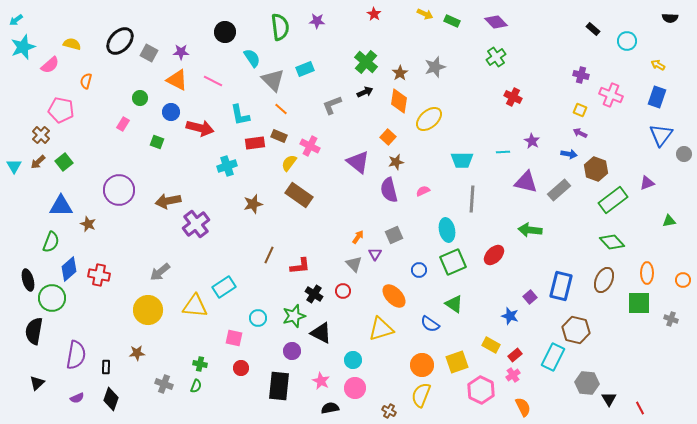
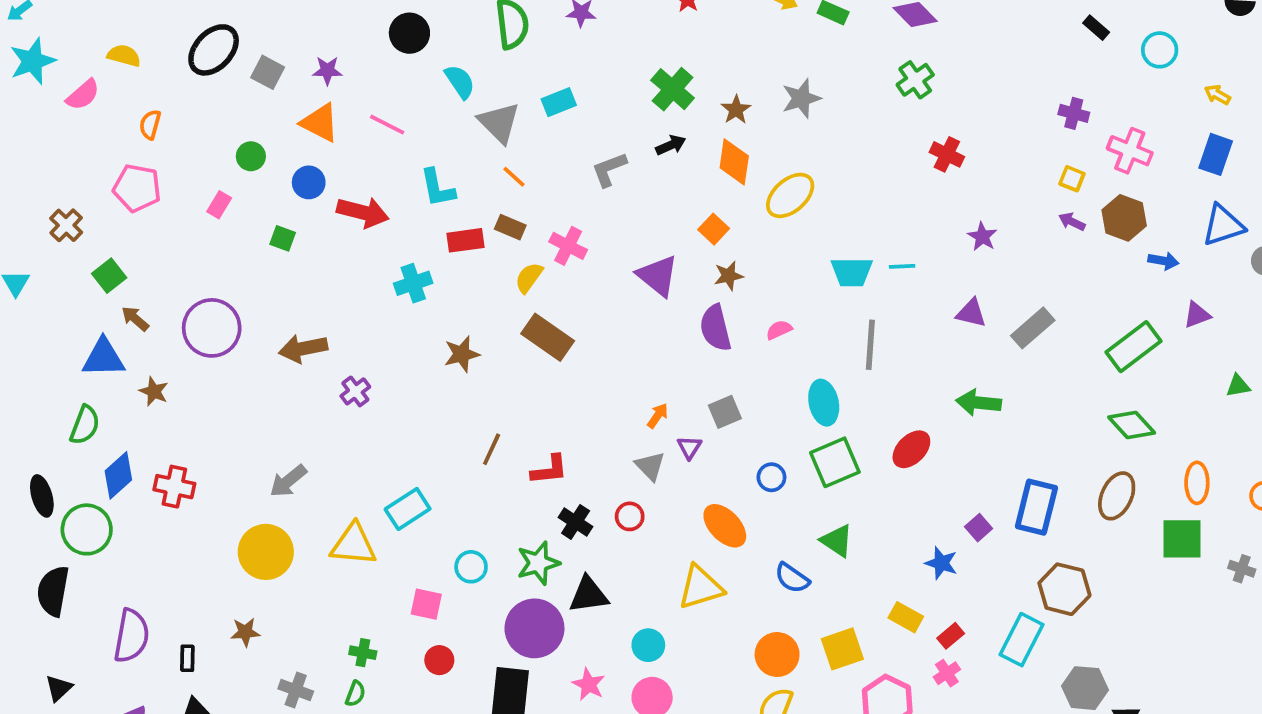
pink pentagon: (61, 110) -> (137, 188), moved
blue triangle: (661, 135) -> (1223, 225), turned 35
cyan line: (503, 152) -> (902, 266), moved
blue arrow: (569, 154) -> (1163, 261), moved
brown arrow: (38, 162) -> (135, 319), moved, turned 84
brown hexagon: (596, 169) -> (1124, 218), moved
purple triangle: (526, 182) -> (971, 313), size x0.7
purple cross: (196, 224) -> (355, 391), size x0.6
black triangle: (321, 333) -> (589, 595), turned -35
purple circle: (292, 351) -> (534, 628), size x1.8

